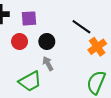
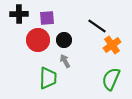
red circle: (20, 41) -> (38, 40), size x1.5
green trapezoid: (30, 81) -> (48, 78), turned -60

